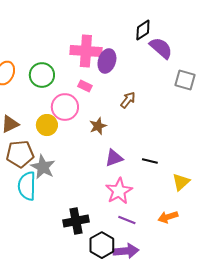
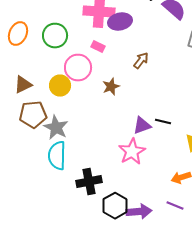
purple ellipse: (107, 61) -> (120, 22), turned 60
purple triangle: (114, 158) -> (142, 126), moved
cyan semicircle: (27, 186) -> (57, 156), moved
purple line: (127, 220) -> (175, 206), moved

